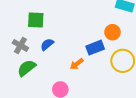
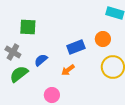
blue semicircle: (47, 44) -> (41, 60), moved
blue rectangle: (95, 48) -> (76, 47), moved

